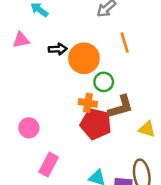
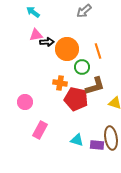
pink triangle: (21, 40) -> (36, 35), moved
orange line: (125, 43) -> (98, 51), moved
orange cross: (88, 103) -> (60, 83), moved

